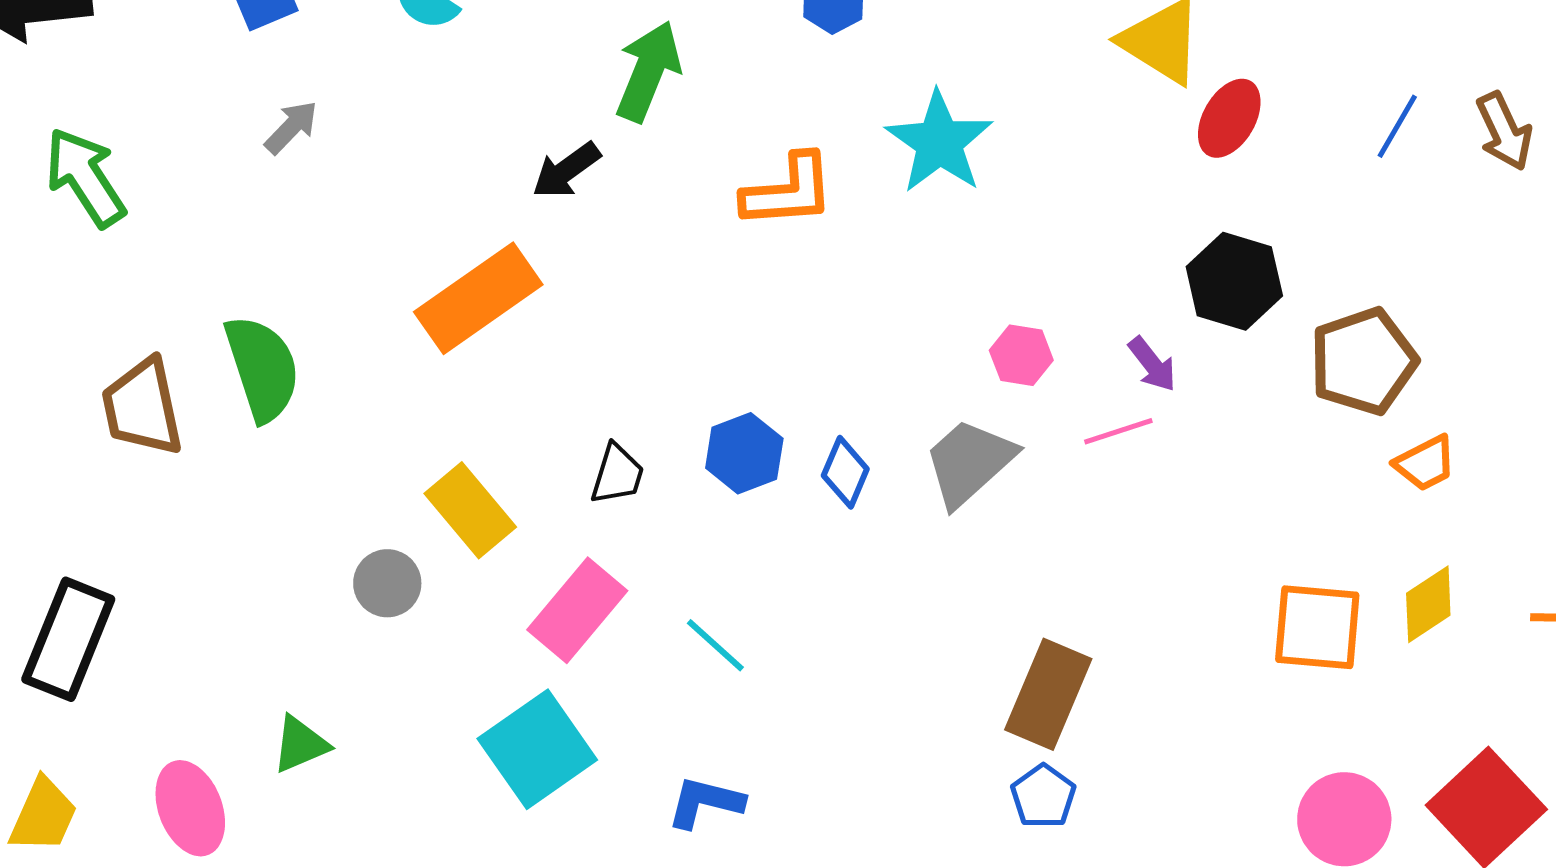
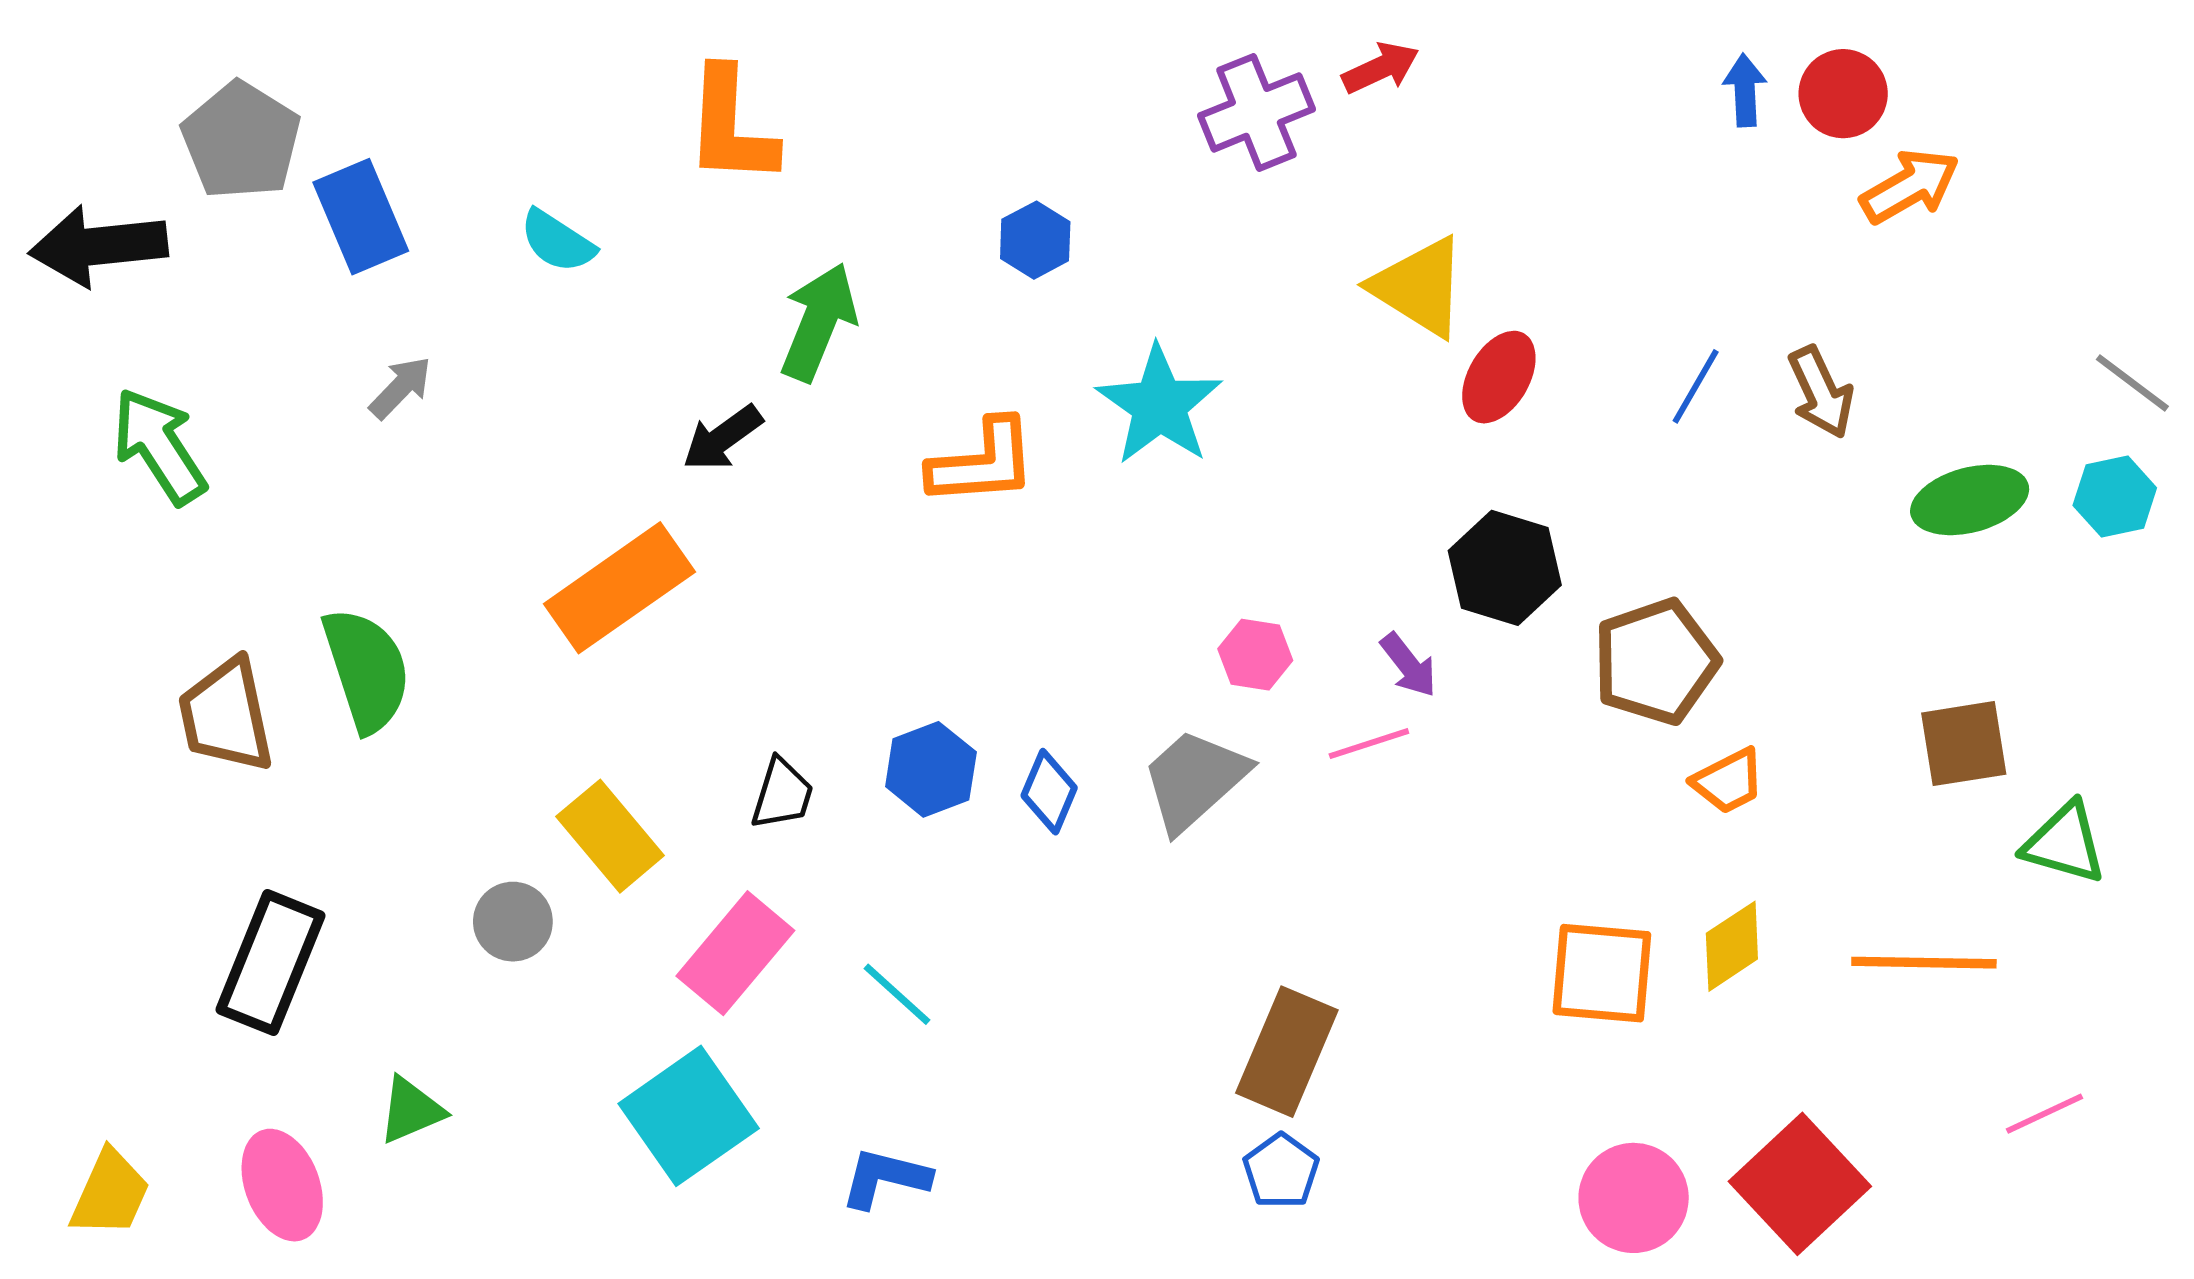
black rectangle: (68, 639) -> (270, 963), moved

